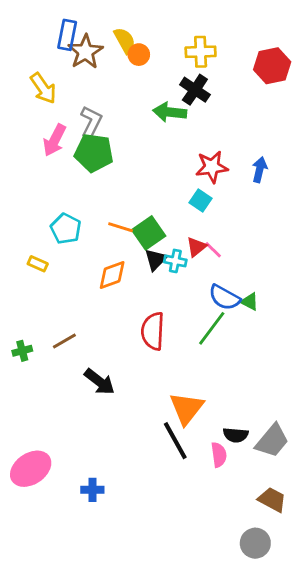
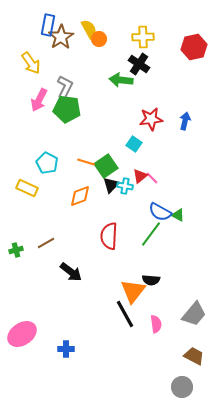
cyan square: (201, 201) -> (134, 144), moved
yellow rectangle: (38, 264) -> (27, 188), size x1.5
black semicircle: (236, 435) -> (151, 280), moved

